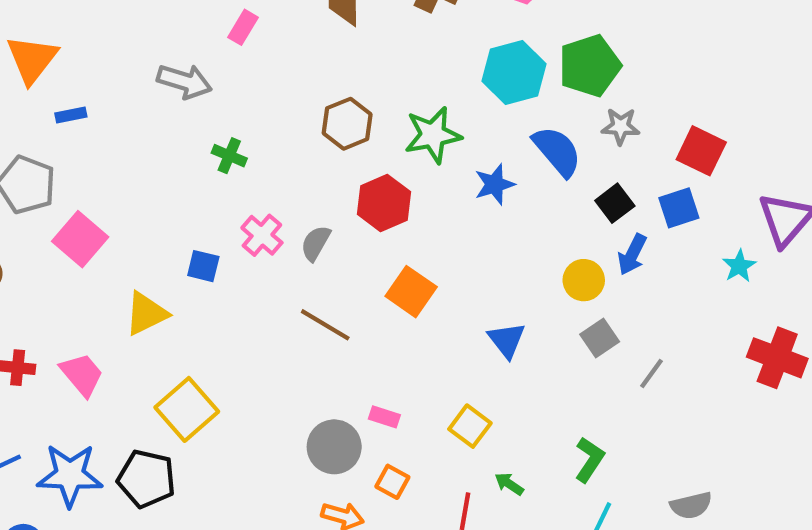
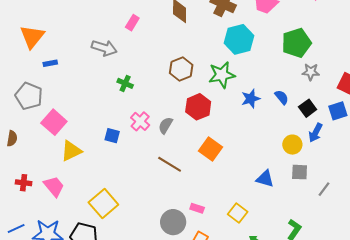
cyan hexagon: (514, 73) -> (239, 39), moved
blue semicircle: (557, 151) -> (282, 97), moved, size x0.6
yellow triangle: (146, 314) -> (71, 151), moved
gray square: (600, 338) -> (300, 172), turned 36
blue triangle: (507, 340) -> (265, 179), moved, turned -36

